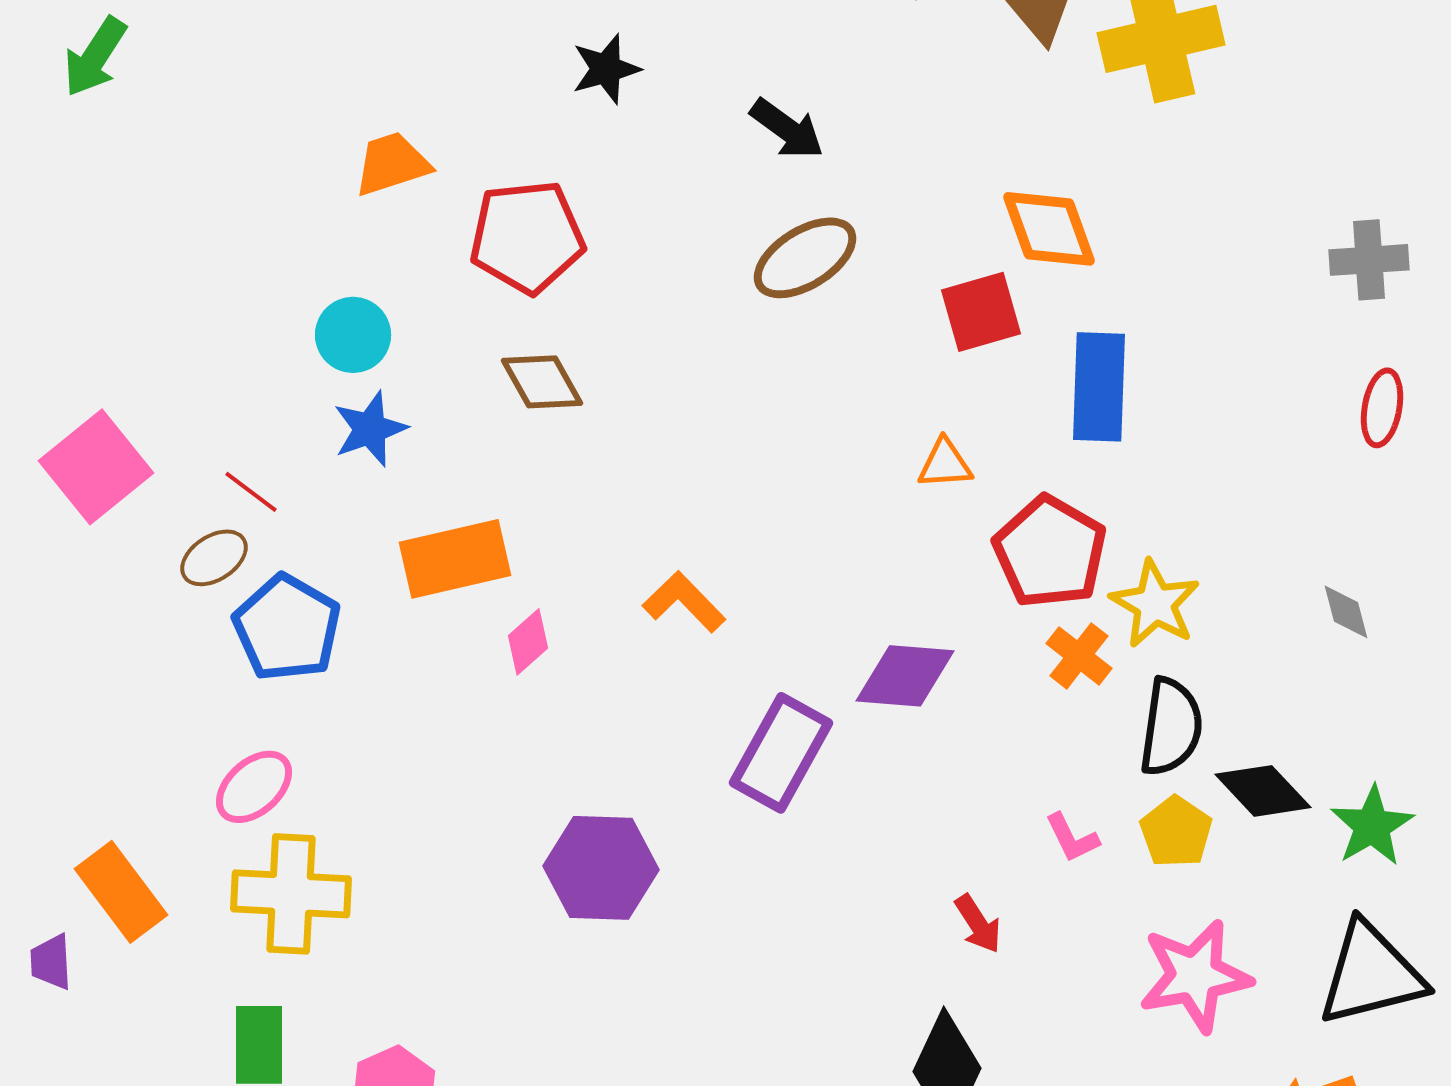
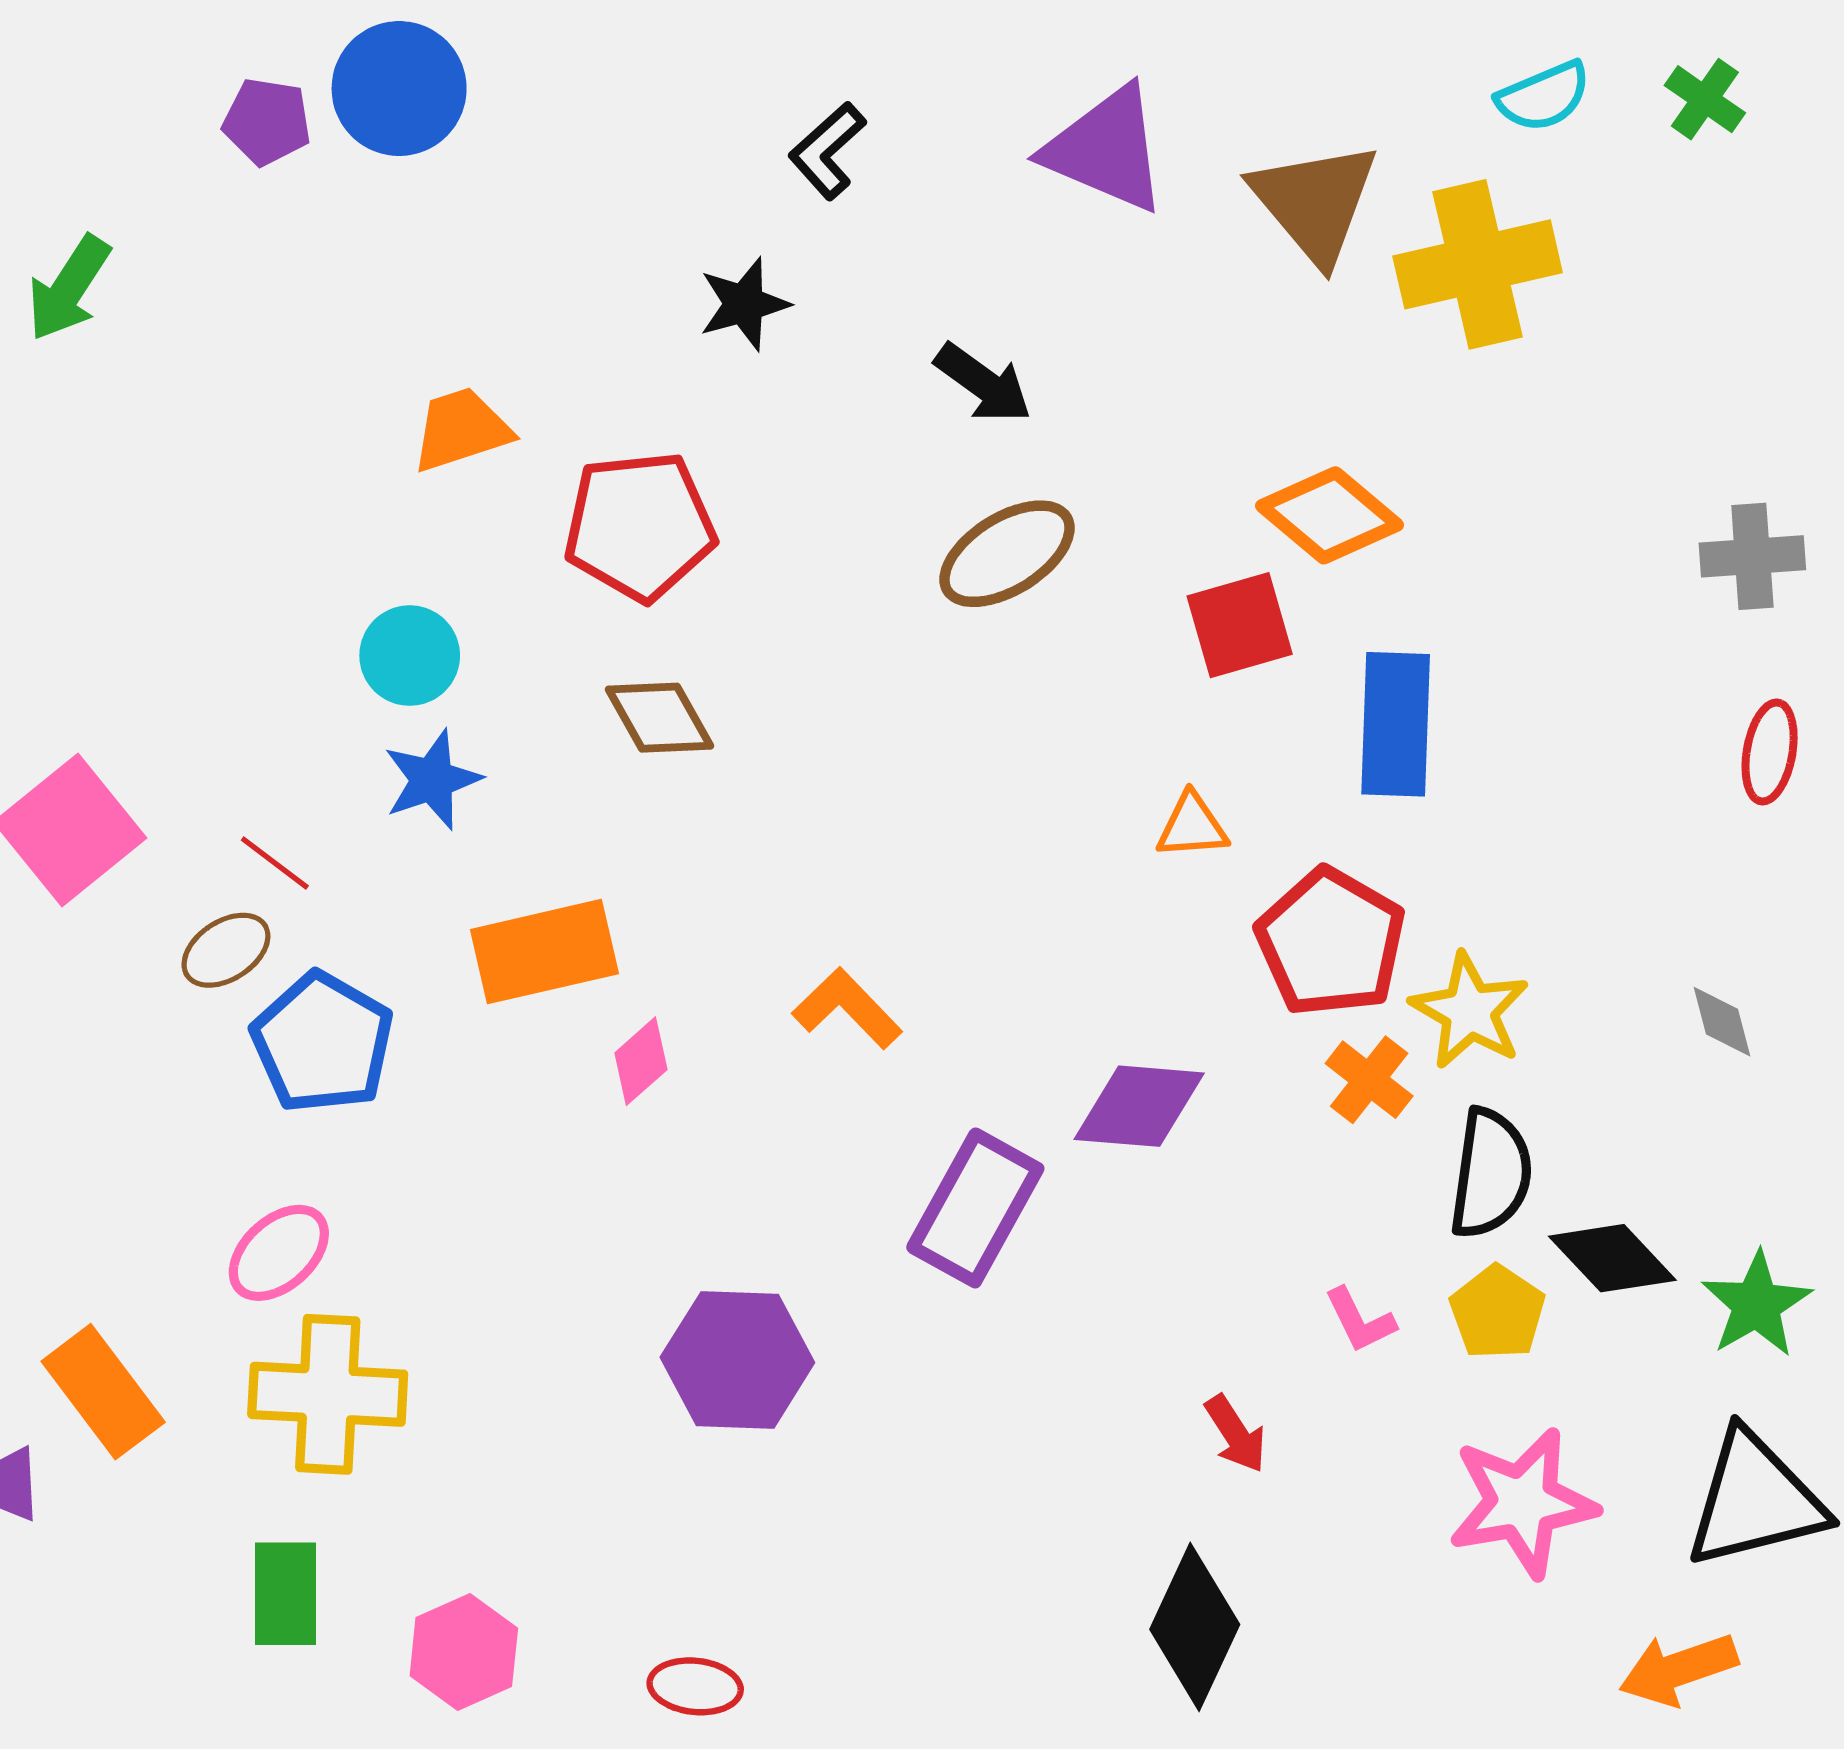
orange diamond: (1049, 229) -> (1330, 515), turned -30

